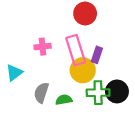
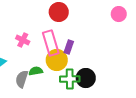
pink cross: (43, 47) -> (23, 40), turned 32
green semicircle: (64, 100) -> (36, 71), moved

